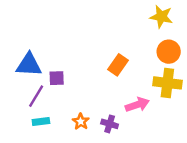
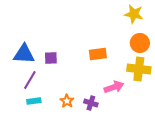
orange rectangle: (118, 65) -> (98, 54), turned 48
purple square: (57, 78) -> (51, 58), moved

